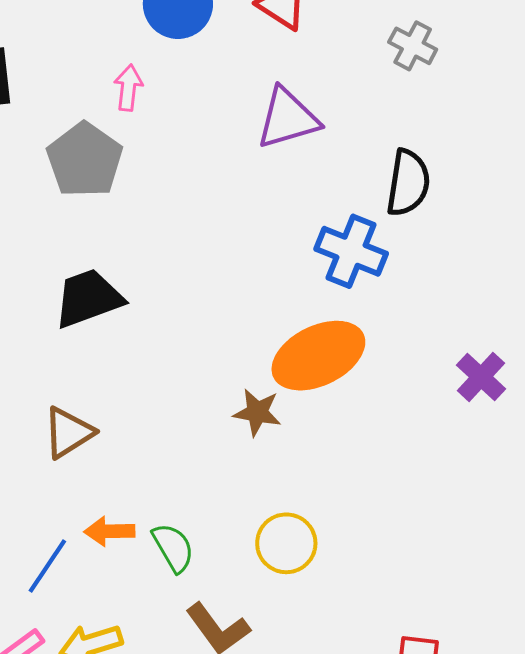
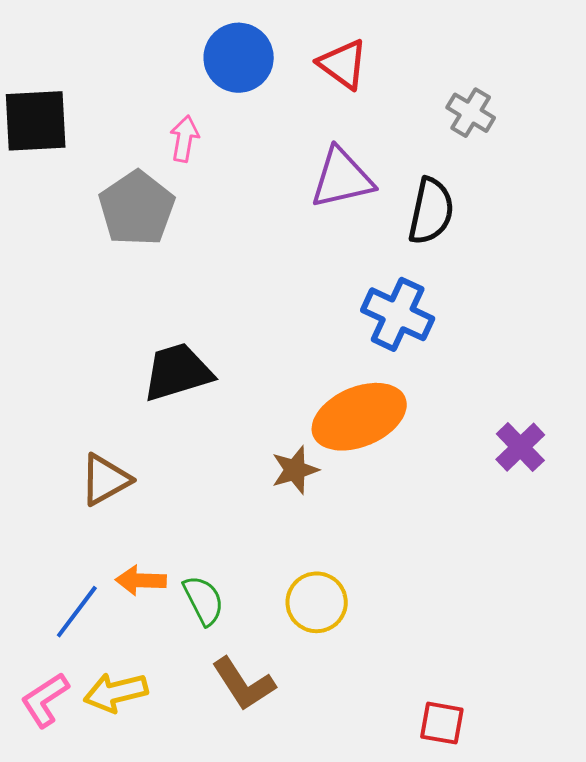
black semicircle: (408, 183) -> (431, 211), moved
black trapezoid: (88, 298) -> (177, 372), moved
brown star: (257, 412) -> (295, 470), turned -30

